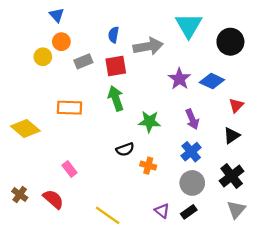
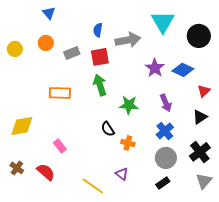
orange circle: (61, 42) -> (46, 43), moved
yellow circle: (43, 57) -> (15, 49), moved
yellow diamond: (25, 129) -> (22, 126), moved, turned -50
black semicircle: (125, 149) -> (108, 129), turned 77
purple triangle: (162, 211) -> (122, 174), moved

